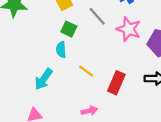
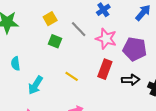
cyan semicircle: (61, 50) -> (15, 64), moved
red rectangle: (116, 83) -> (105, 69), moved

